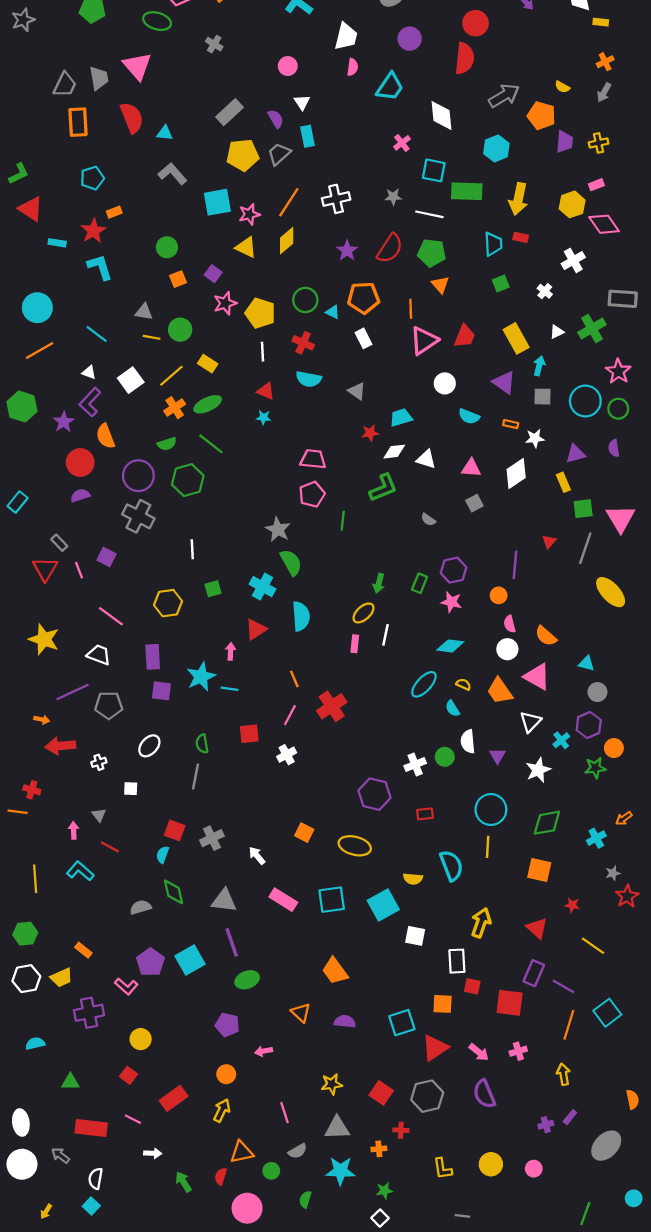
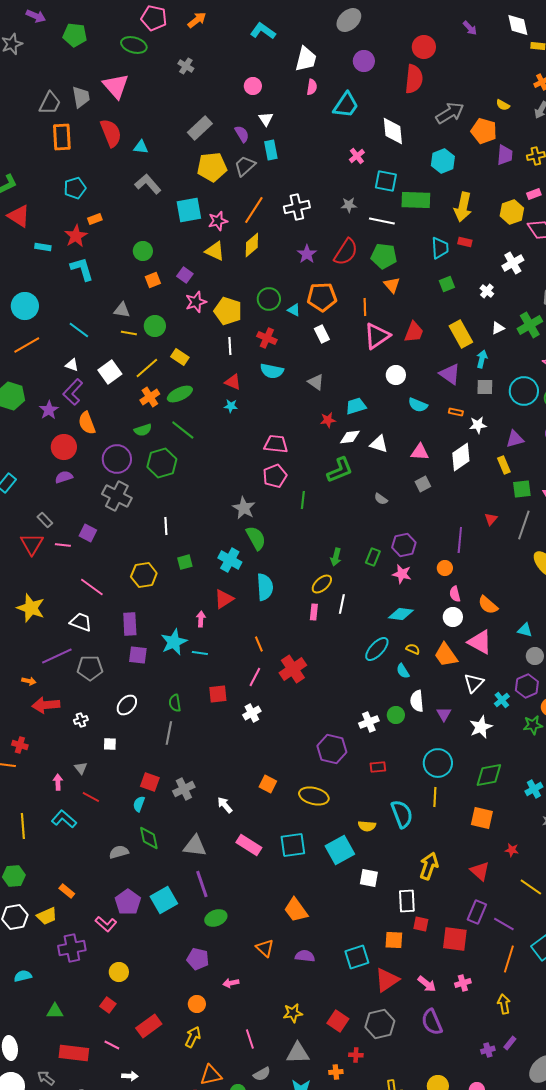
pink line: (79, 570) -> (63, 545), turned -63

